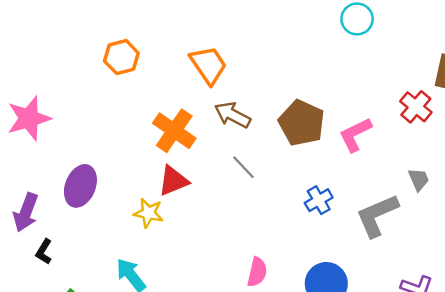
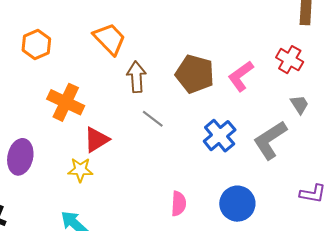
red cross: (416, 107) -> (290, 60), moved
brown arrow: (232, 115) -> (136, 77), turned 68
orange cross: (174, 131) -> (66, 102), moved
blue cross: (319, 200) -> (220, 136), size x1.4

